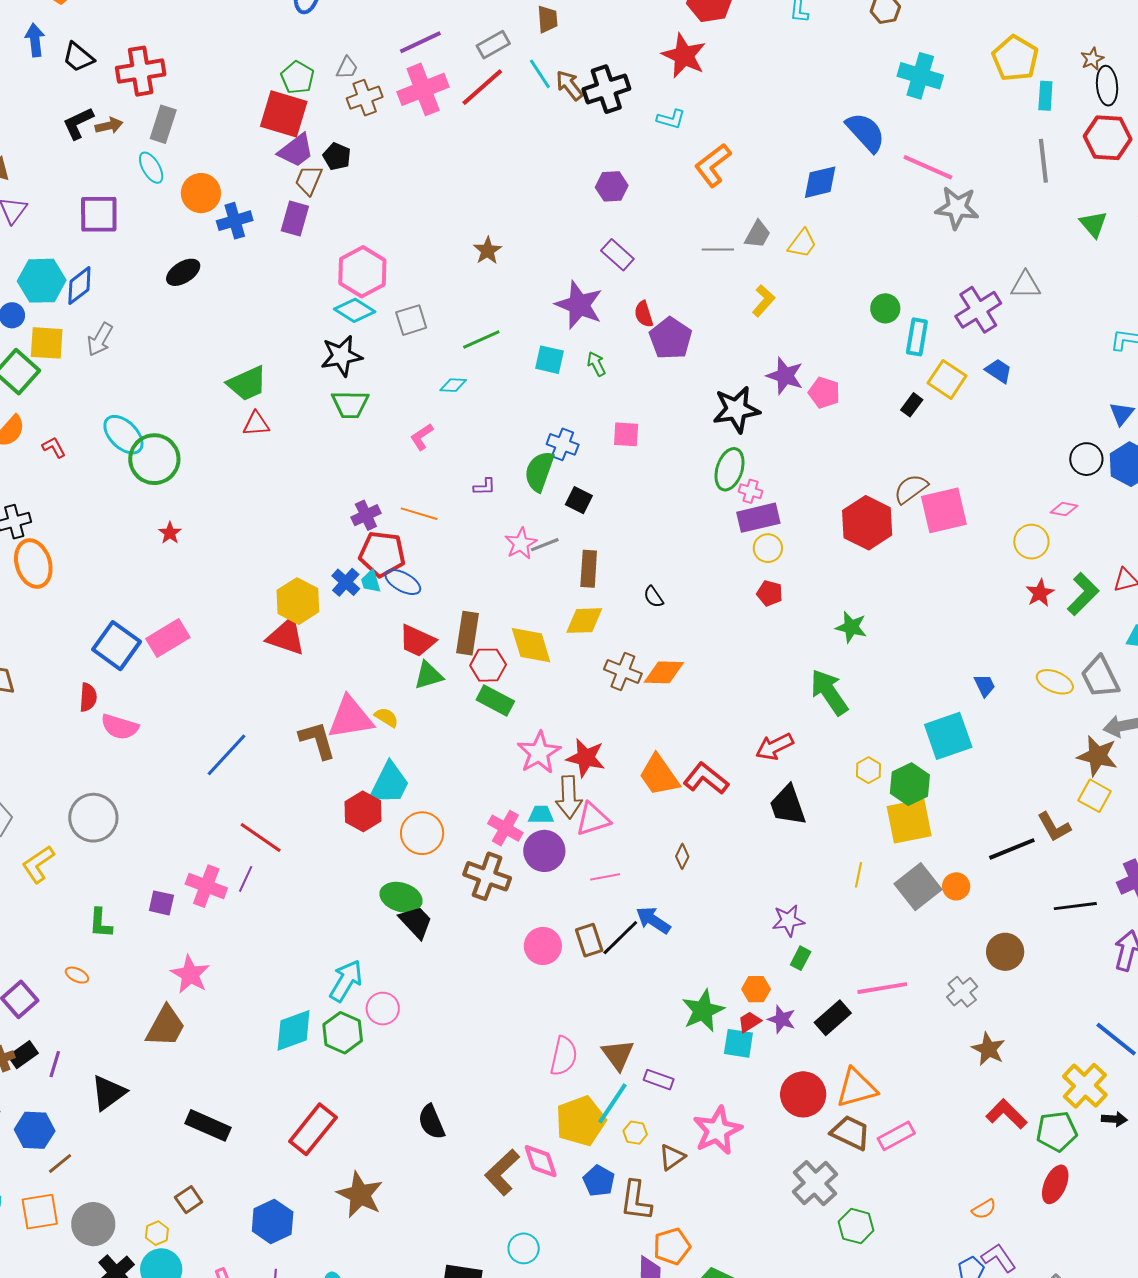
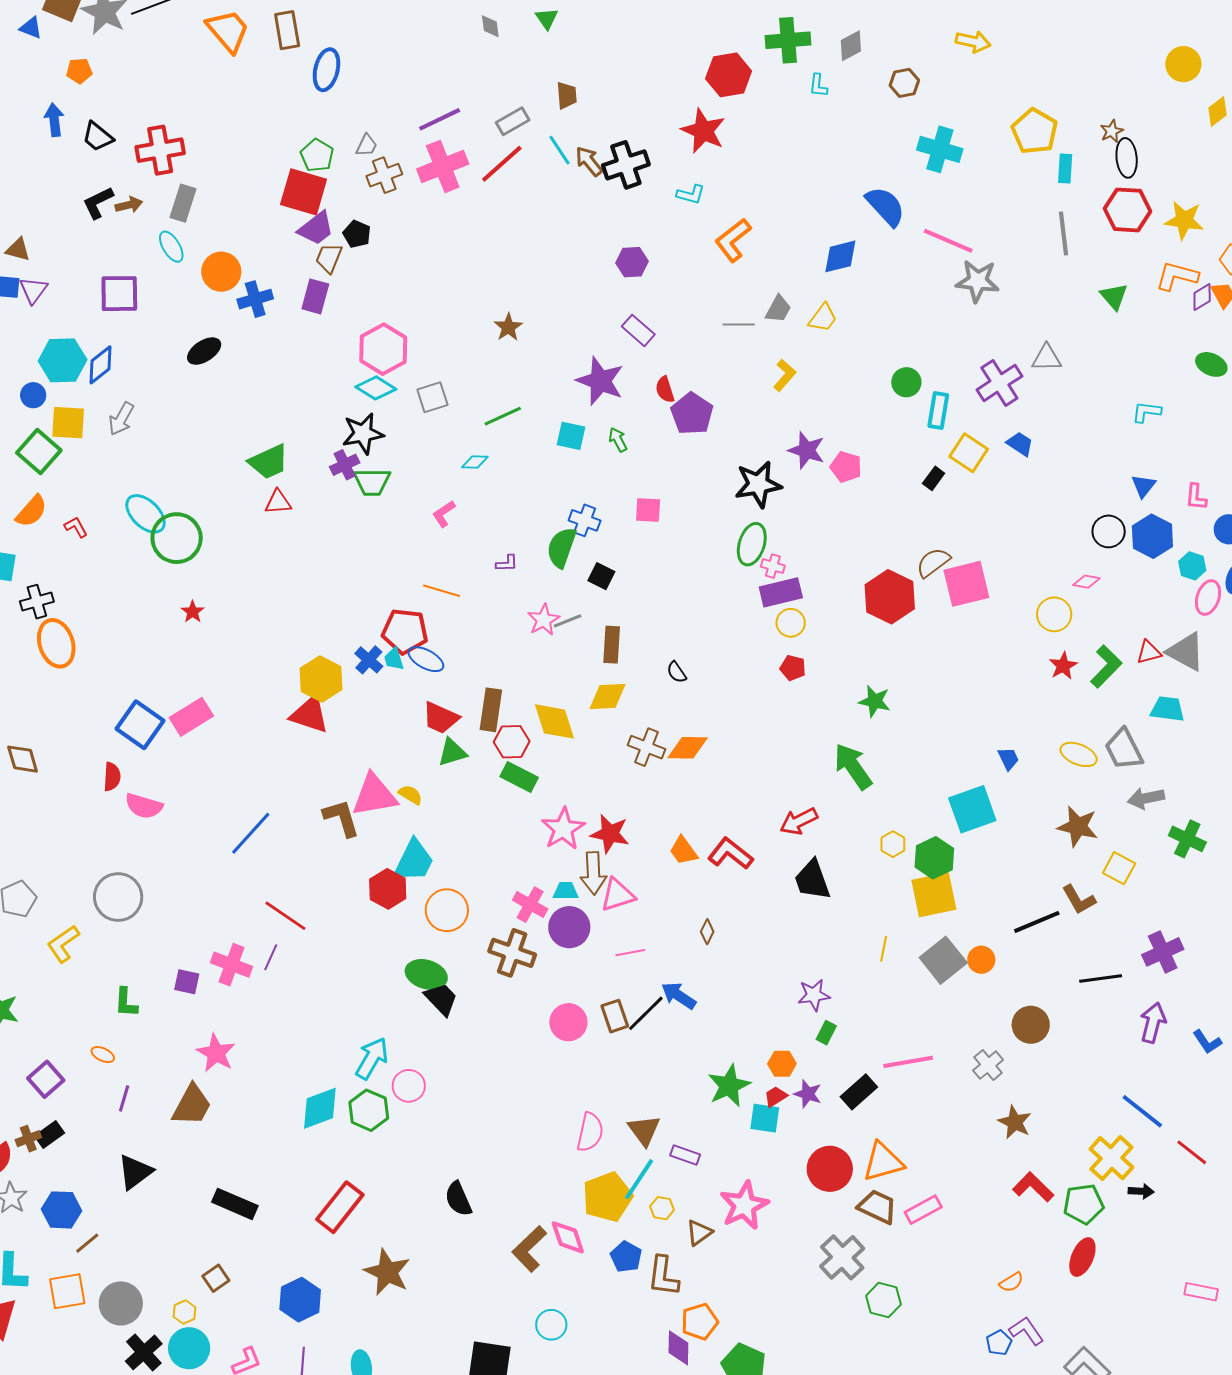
purple cross: (366, 515) -> (345, 465), moved
brown star: (1097, 756) -> (1078, 826), moved
orange trapezoid: (659, 775) -> (683, 851), size x0.7
purple line: (55, 1064) -> (124, 1098), moved

